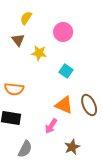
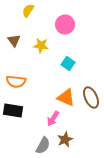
brown triangle: (18, 40) -> (14, 40), moved
brown star: (72, 147) -> (65, 140), moved
gray semicircle: (25, 149) -> (43, 146), moved

